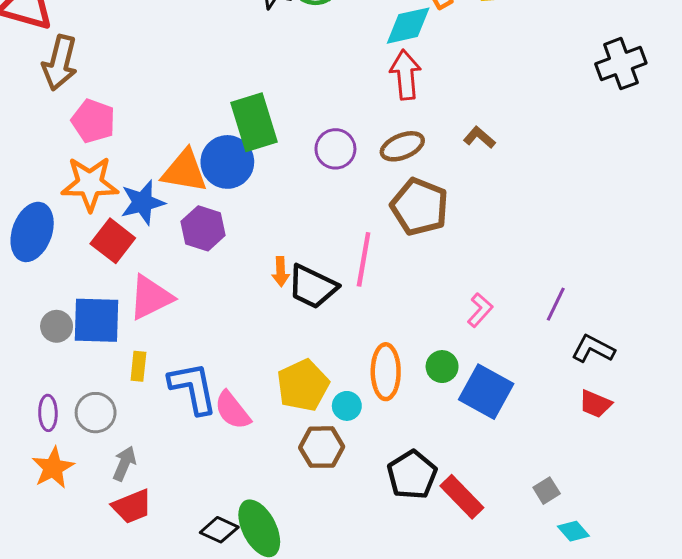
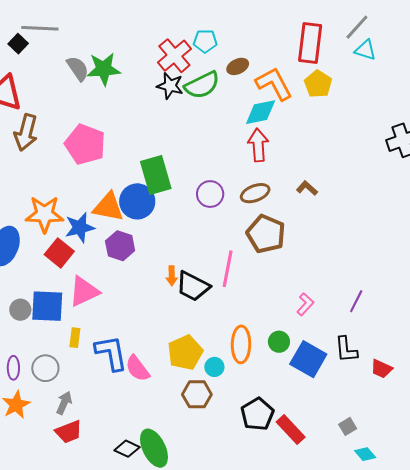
pink pentagon: (93, 121) -> (85, 144), moved, size x1.4
black L-shape: (593, 349) -> (346, 349), moved, turned -124

